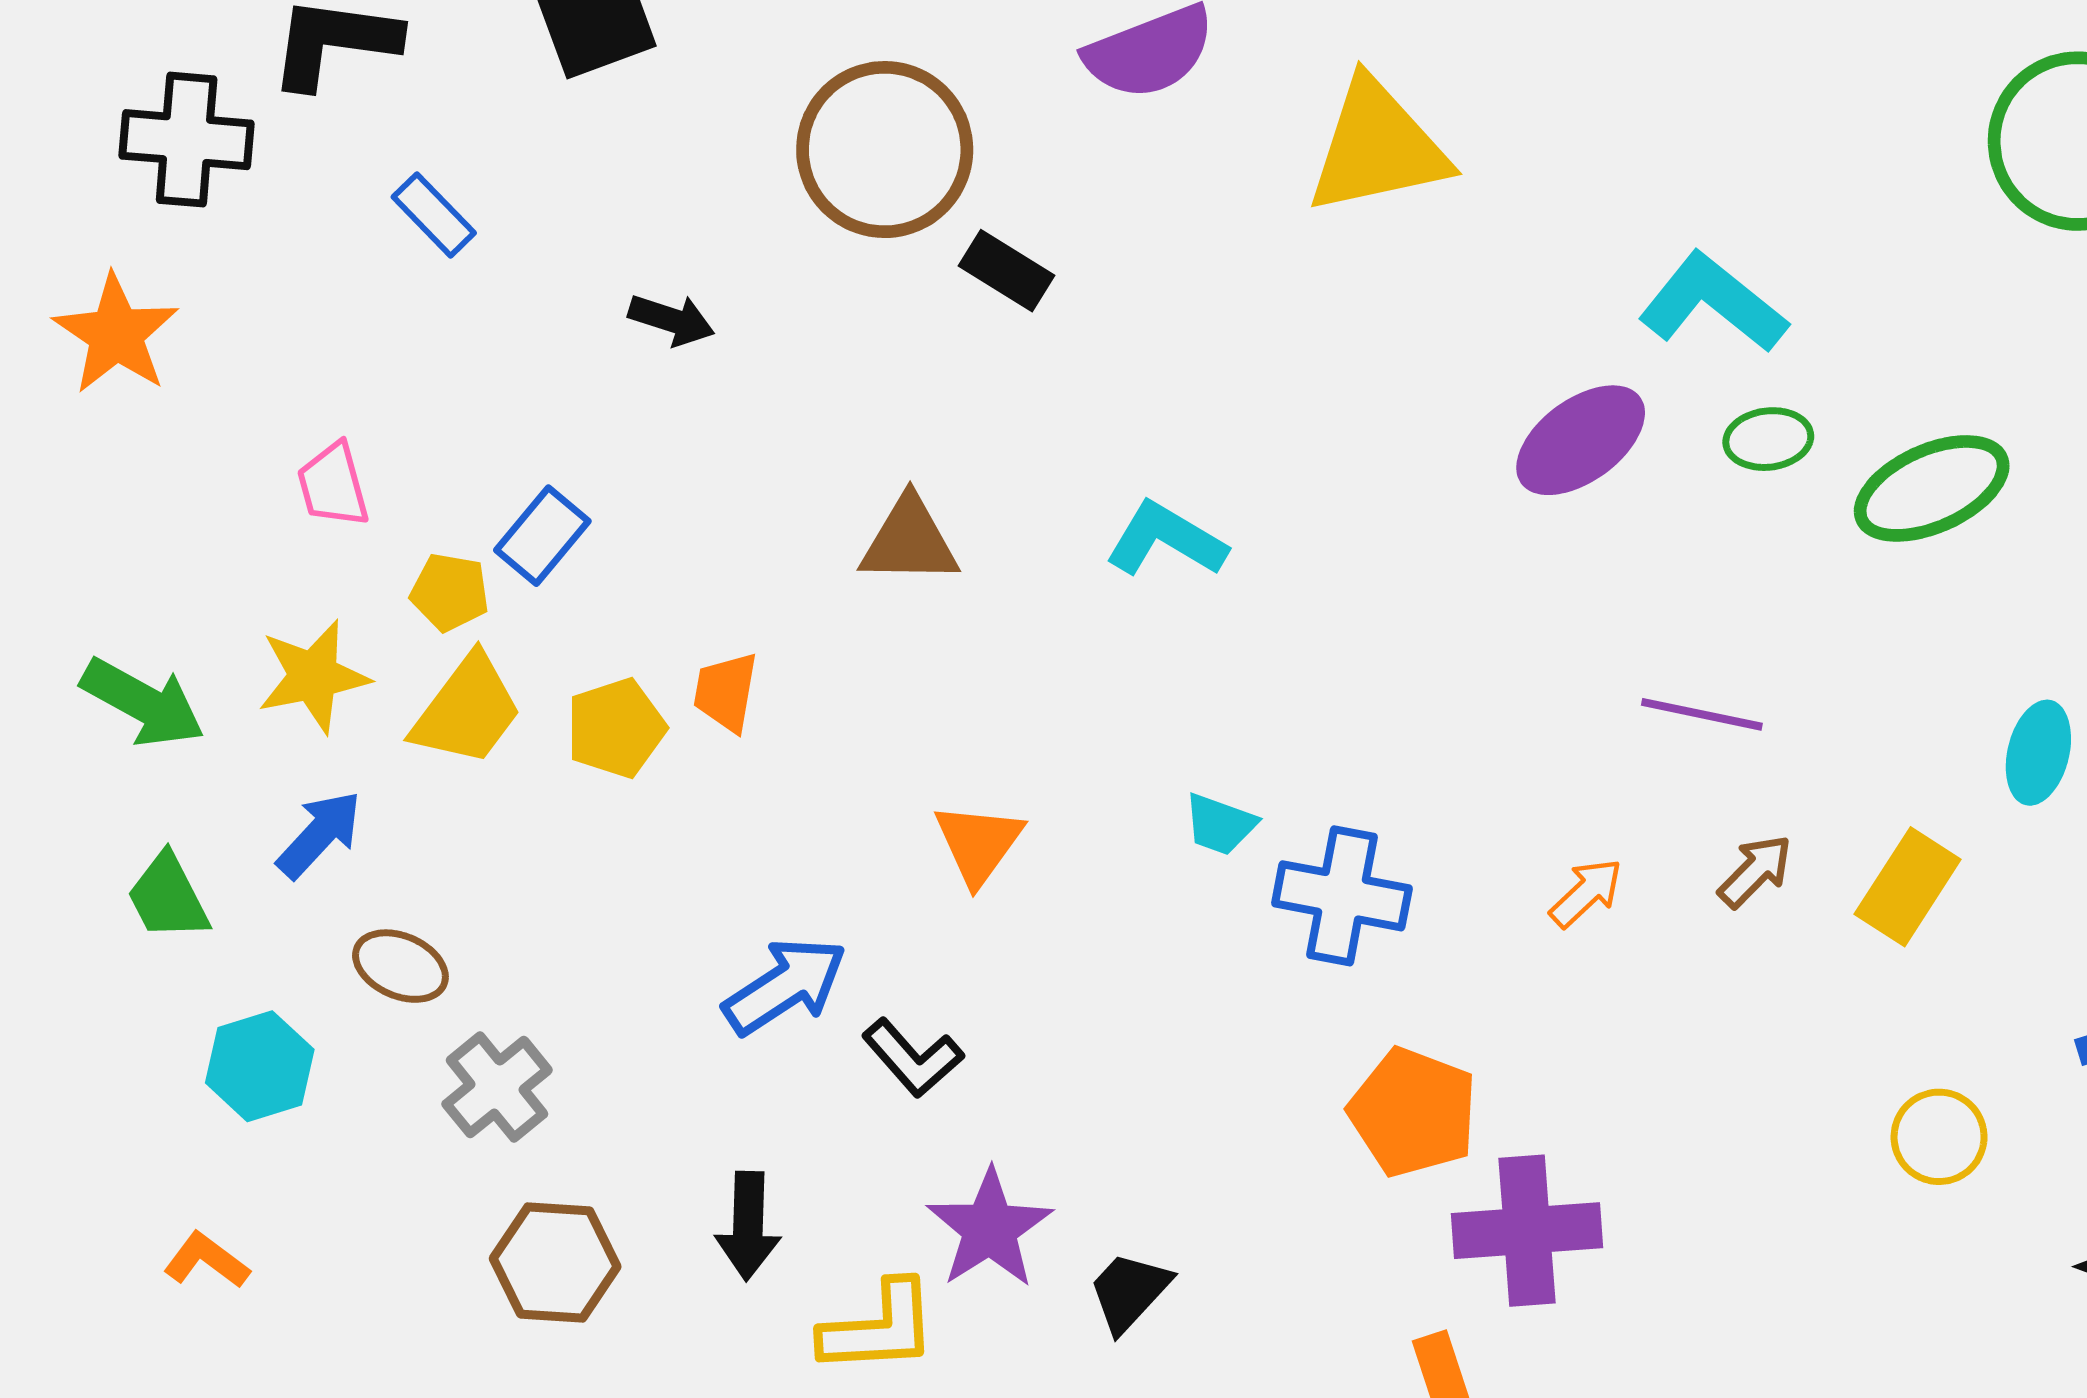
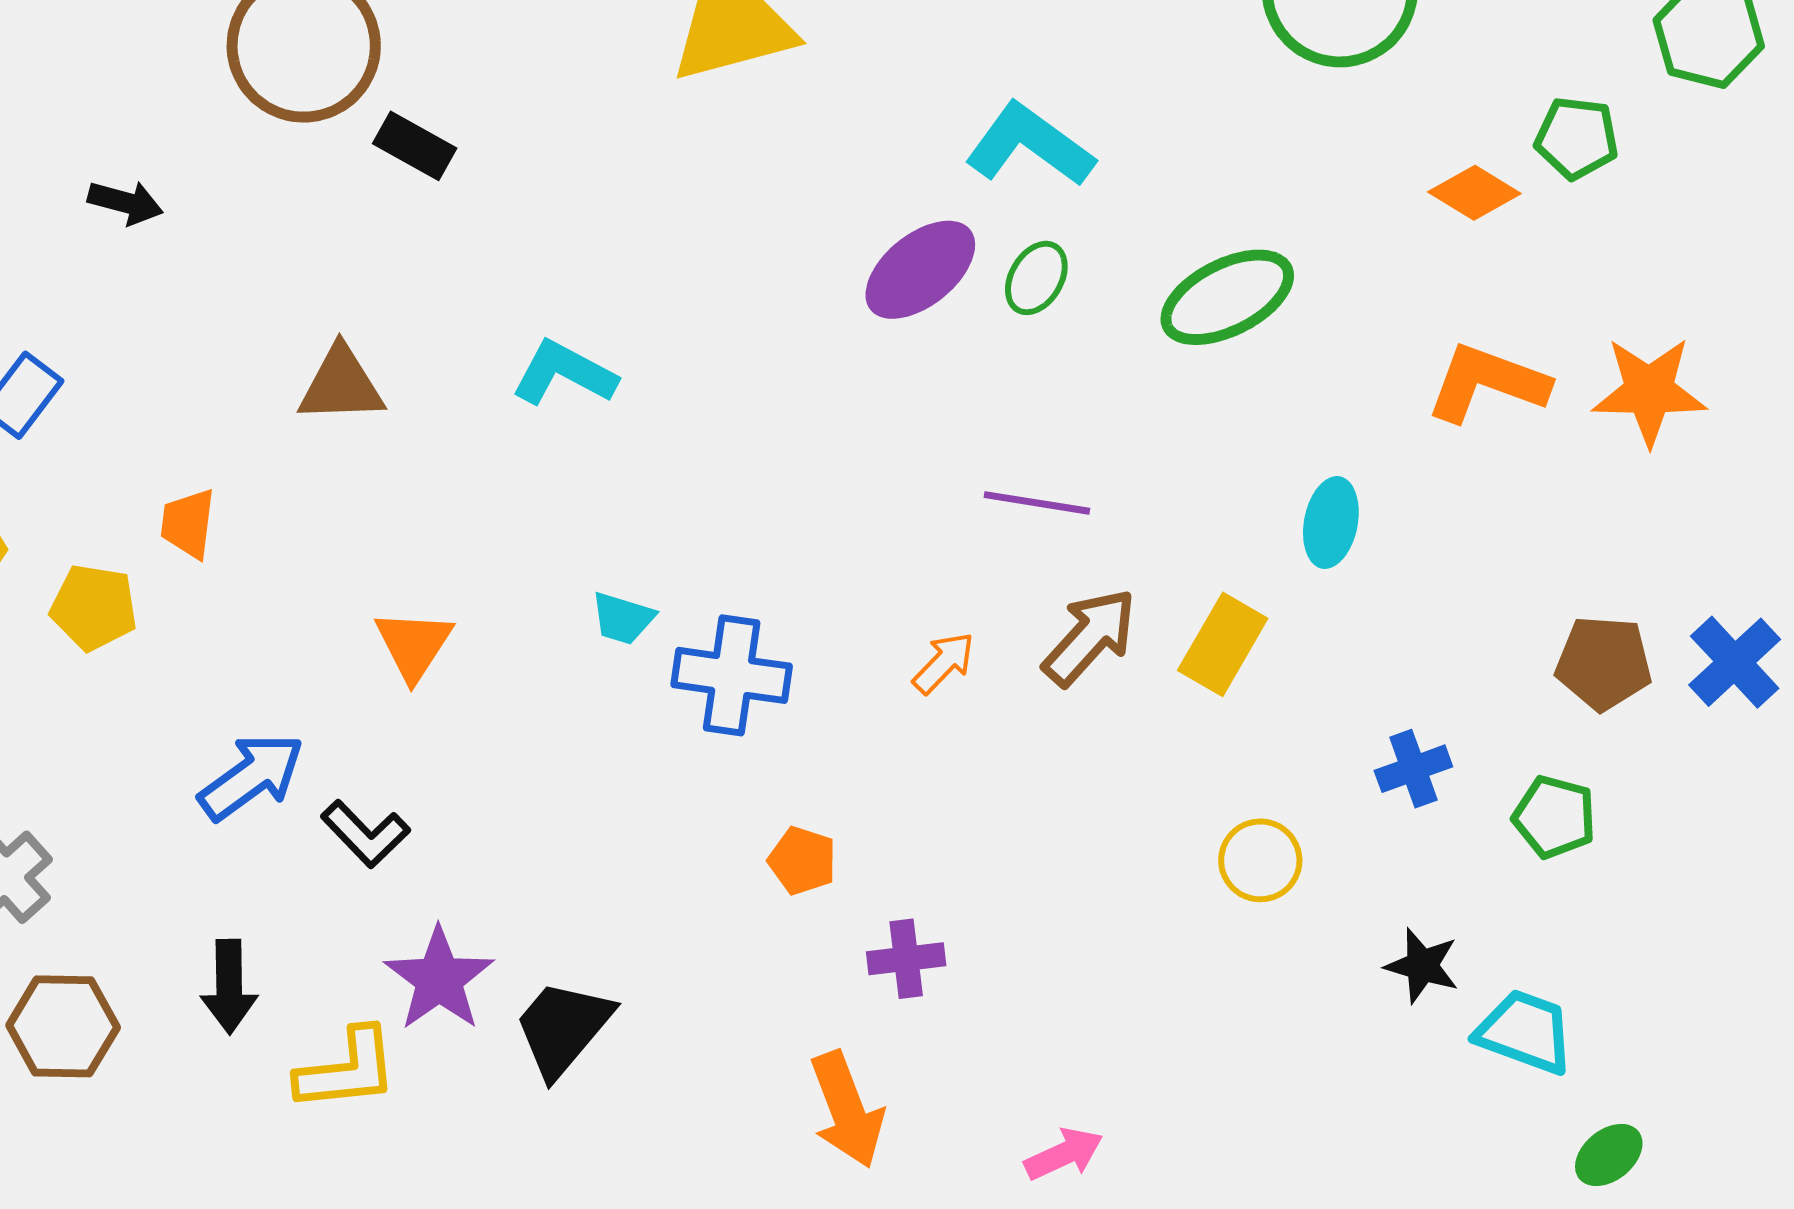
green ellipse: (1768, 439) -> (1036, 278), moved, turned -50
yellow pentagon: (616, 728) -> (94, 607), moved, turned 30
brown arrow: (1755, 871) -> (1090, 637), size x1.5
orange pentagon: (1413, 1112) -> (802, 861), size x0.6
purple cross: (1527, 1231) -> (906, 959), size x0.6
black trapezoid: (1129, 1292) -> (563, 1028), size x1.4

